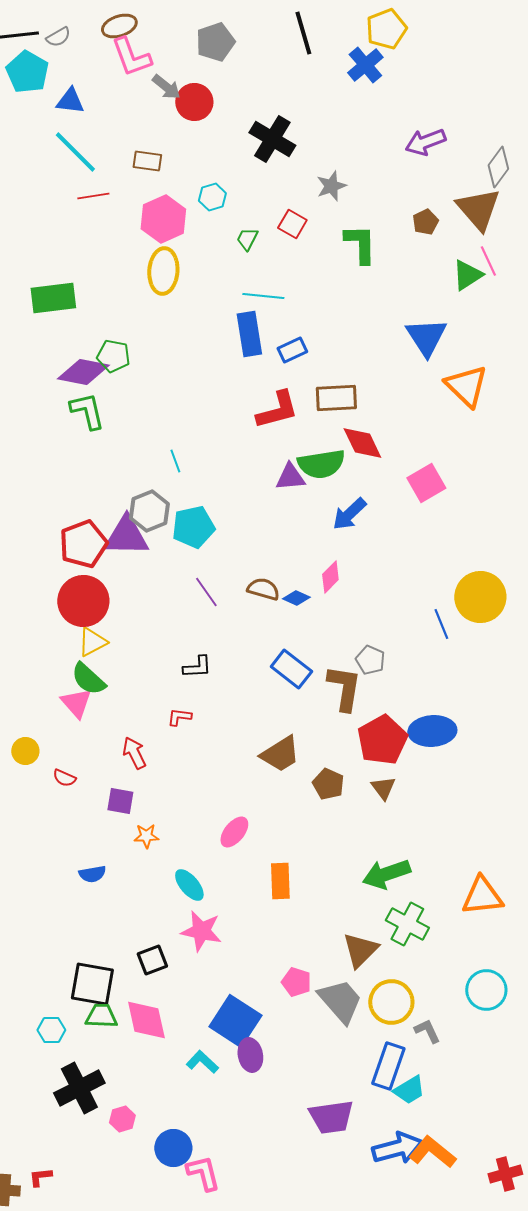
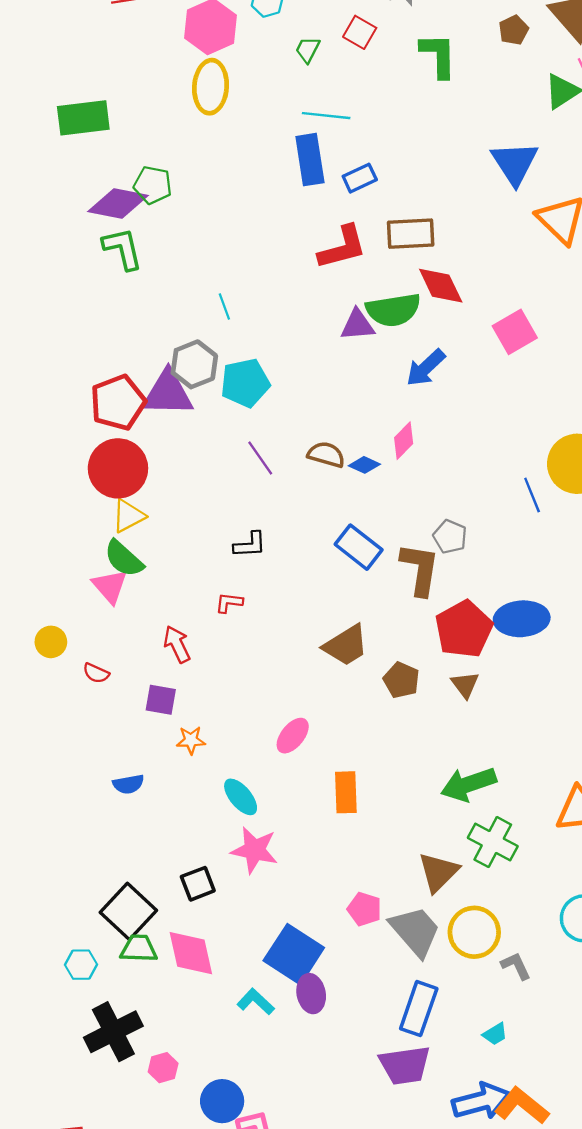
black square: (92, 984) -> (128, 911), turned 33
blue rectangle: (388, 1066) -> (419, 1009), moved
cyan trapezoid: (409, 1090) -> (495, 1034), size x0.7

